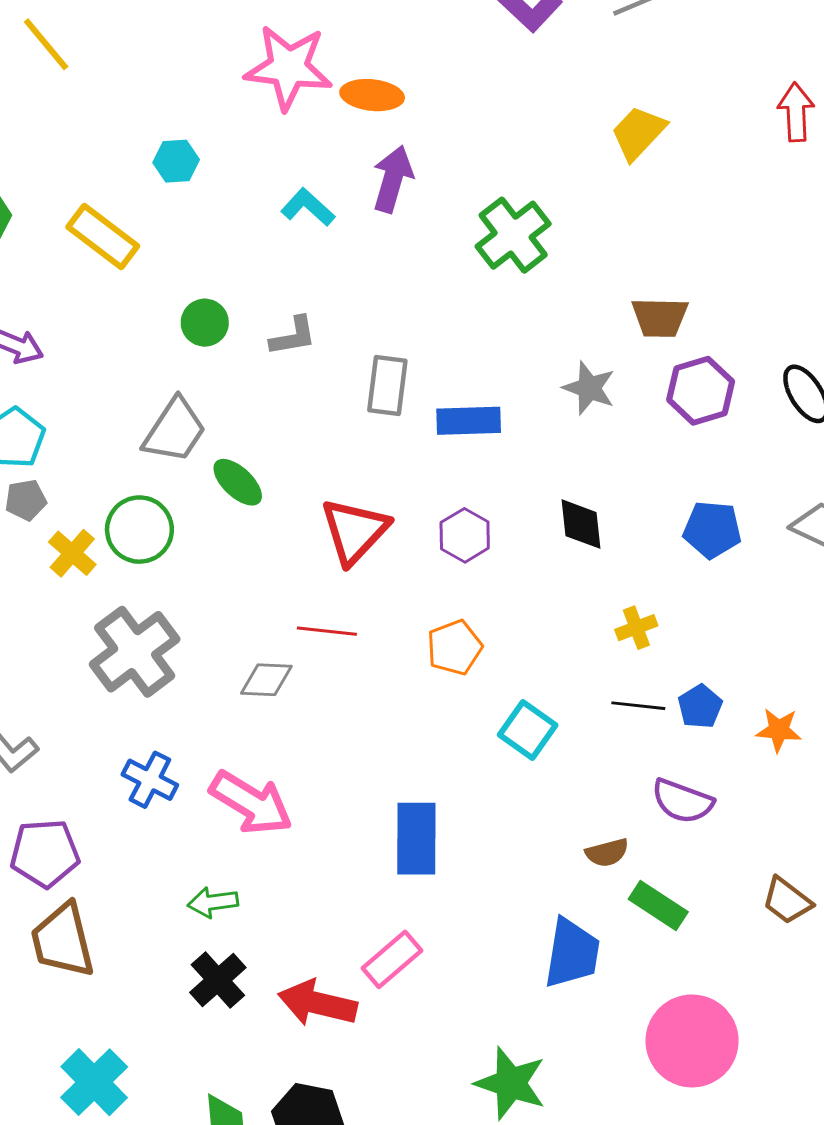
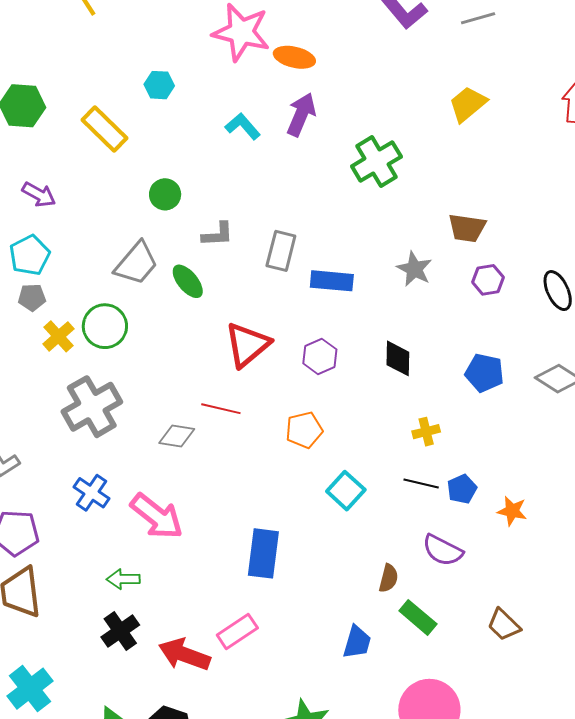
gray L-shape: (293, 336) -> (218, 234), moved
purple hexagon: (701, 391) -> (488, 280), size x0.7
green ellipse: (238, 482) -> (188, 281), moved
brown semicircle: (607, 853) -> (388, 578), turned -68
blue trapezoid: (572, 953) -> (357, 642), size x0.7

